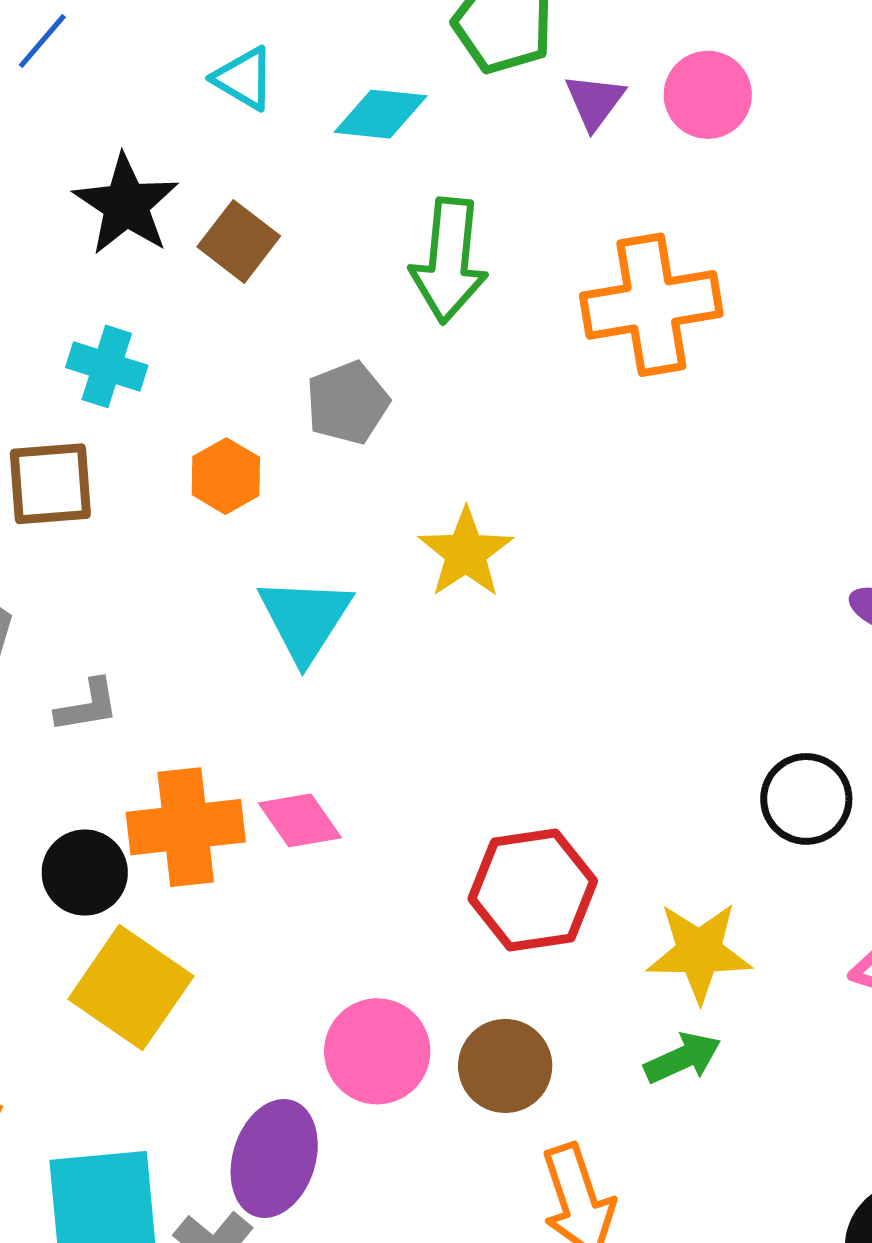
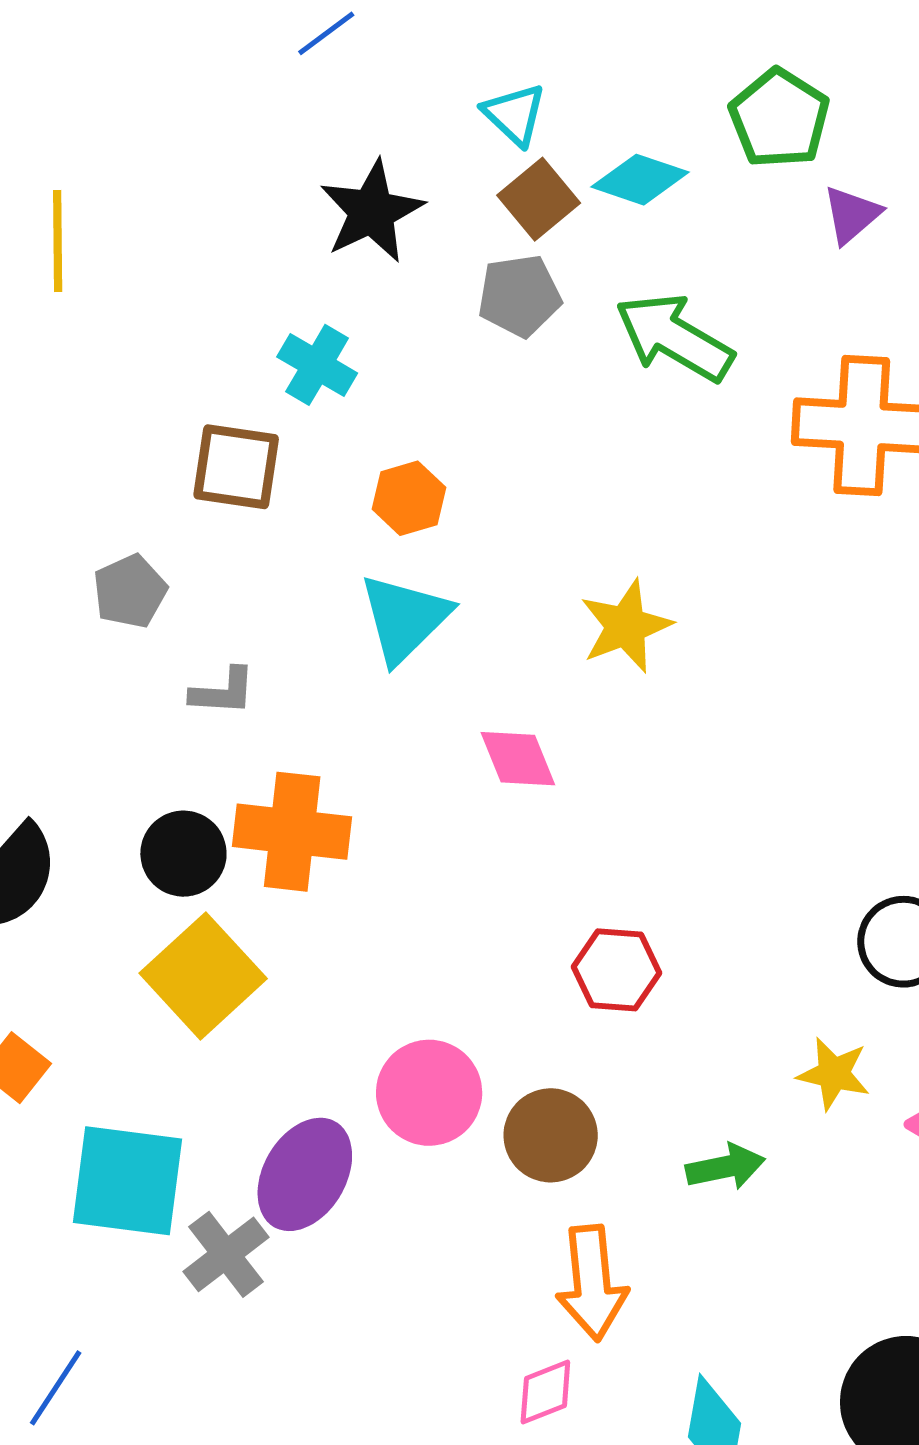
brown square: (239, 241) -> (539, 199), moved
green arrow: (449, 261) -> (674, 337), turned 102
gray pentagon: (347, 403) -> (519, 296), moved
cyan triangle: (305, 619) -> (405, 618), moved
pink diamond: (300, 820) -> (518, 759), moved
red hexagon: (533, 890) -> (616, 970), size x0.7
yellow star: (699, 952) -> (834, 1074), moved, size x0.7

